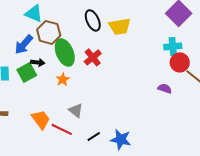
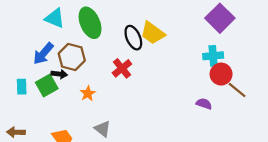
black ellipse: (93, 20) -> (133, 38), moved
yellow trapezoid: (120, 26) -> (153, 33), turned 45
brown hexagon: (49, 32) -> (72, 57), moved
green ellipse: (65, 52) -> (90, 23), moved

